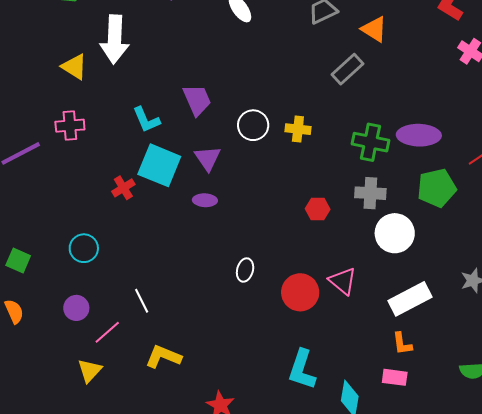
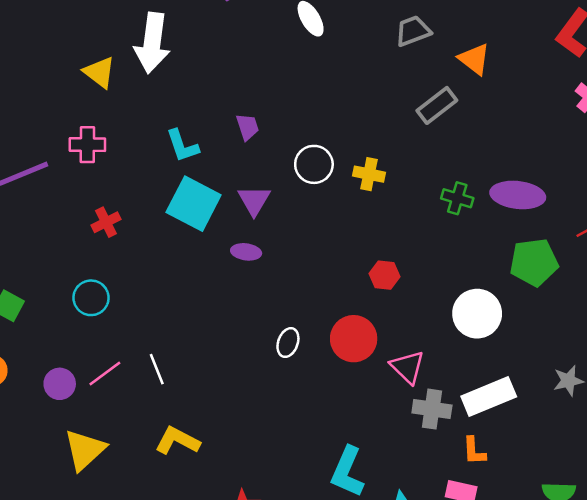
purple trapezoid: (197, 100) -> (247, 127), size x0.7
green cross: (370, 142) -> (457, 198), size x0.7
red cross: (123, 188) -> (106, 222), moved
gray cross: (370, 193) -> (432, 409), moved
red circle: (300, 292) -> (354, 339), moved
purple circle: (76, 308) -> (60, 384), moved
pink line: (107, 332) -> (105, 374), moved
yellow triangle: (90, 371) -> (85, 450), size x1.4

